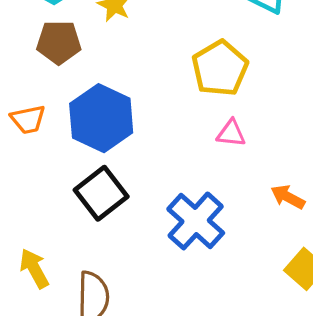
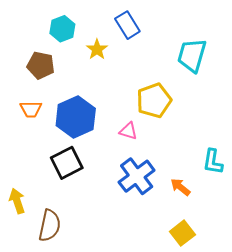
brown pentagon: (59, 42) -> (41, 65), moved
pink triangle: (231, 133) -> (128, 131), moved
blue cross: (196, 221) -> (137, 176), moved

